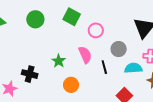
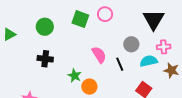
pink circle: (96, 30) -> (105, 14), moved
green star: (59, 61) -> (75, 76), moved
black cross: (30, 74) -> (45, 59), moved

